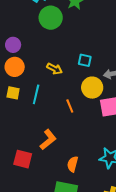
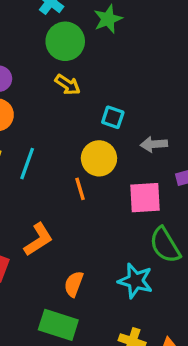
yellow arrow: (55, 69) -> (68, 85), moved
yellow circle: (92, 88) -> (99, 158), moved

